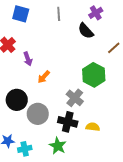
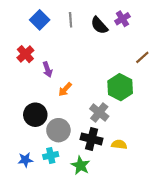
blue square: (21, 14) -> (40, 20), turned 30
gray line: (59, 14) -> (71, 20), moved
black semicircle: (86, 31) -> (99, 25), moved
cyan cross: (25, 149) -> (51, 156), moved

